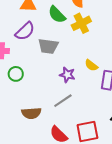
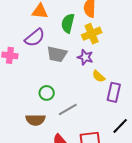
green semicircle: (57, 15) -> (68, 23), turned 54
green circle: (16, 74) -> (47, 93), moved
purple star: (67, 75) -> (85, 57), moved

